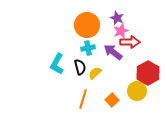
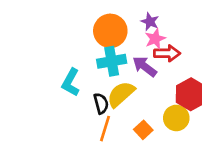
cyan cross: (88, 48) -> (112, 61), size x1.5
black semicircle: (80, 67) -> (101, 103), moved
yellow semicircle: (95, 73) -> (121, 94), size x1.6

